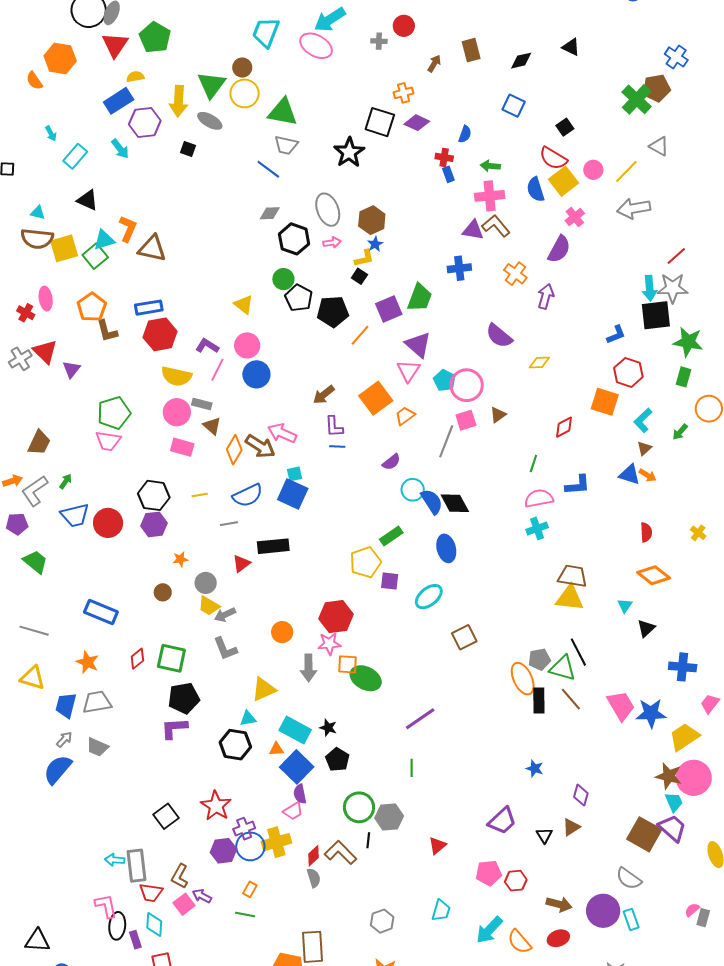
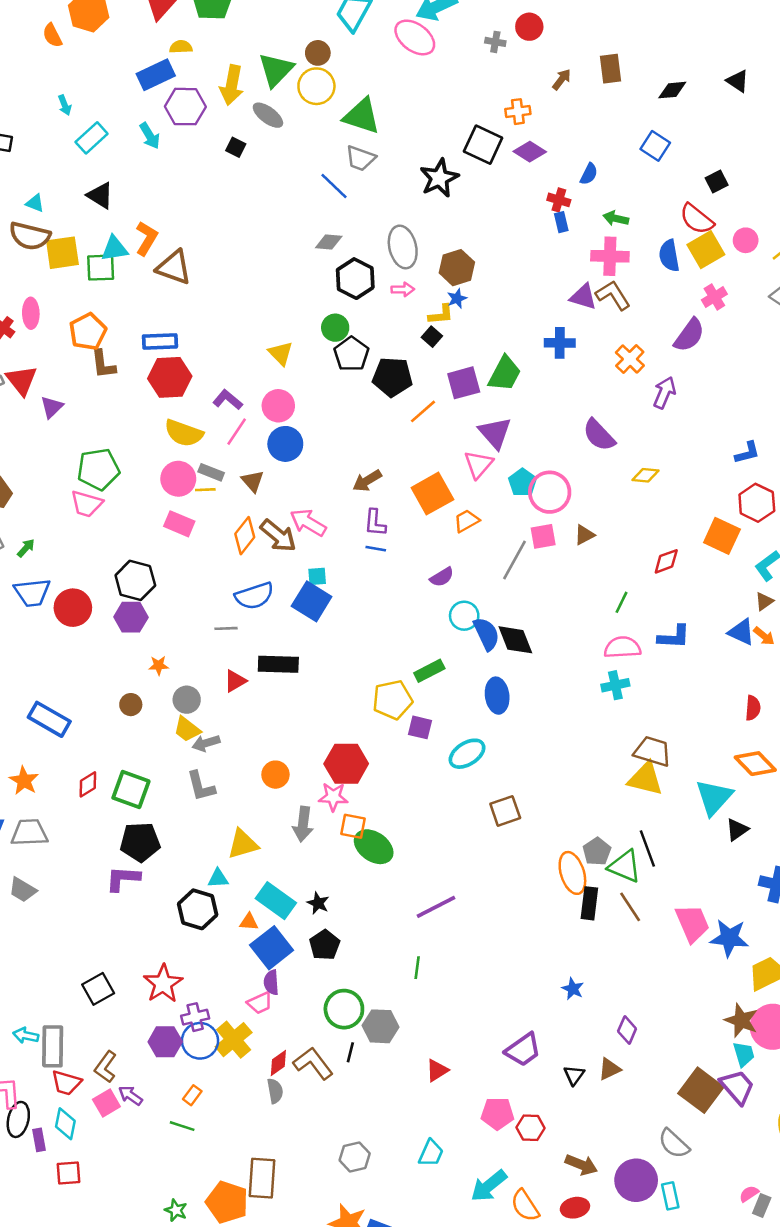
green square: (95, 256) -> (101, 268), turned 30
brown triangle: (212, 426) -> (253, 481), moved
yellow line: (200, 495) -> (205, 490), moved
cyan triangle: (625, 606) -> (714, 797), size x2.0
gray pentagon: (539, 659) -> (597, 851), turned -30
yellow cross: (276, 842) -> (234, 1040), turned -32

